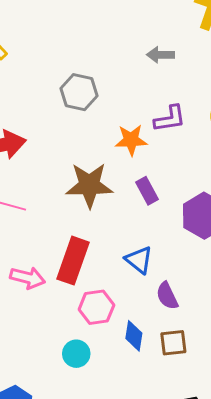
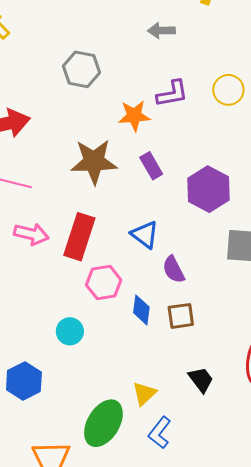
pink arrow: (28, 278) -> (31, 234), moved
cyan circle: (76, 354) -> (70, 331), moved

